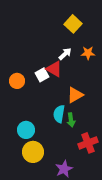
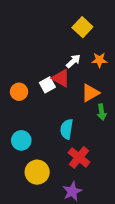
orange triangle: (75, 95) -> (90, 93), moved
green arrow: (71, 120) -> (102, 112), moved
cyan circle: (26, 130) -> (21, 140), moved
red cross: (88, 143) -> (79, 157), moved, turned -30

